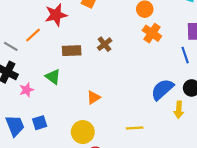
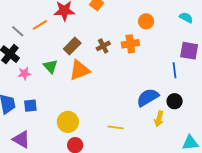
orange cross: (152, 33) -> (130, 44), moved, turned 36
brown rectangle: (72, 51) -> (72, 46), turned -54
orange triangle: (94, 97) -> (79, 70), moved, size x1.6

